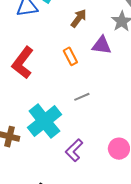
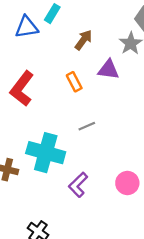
cyan cross: (44, 121) -> (46, 153), turned -36

